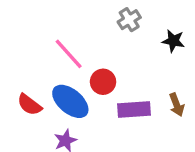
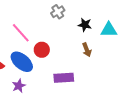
brown arrow: (177, 105) -> (87, 50), moved
purple rectangle: (134, 110) -> (64, 78), moved

